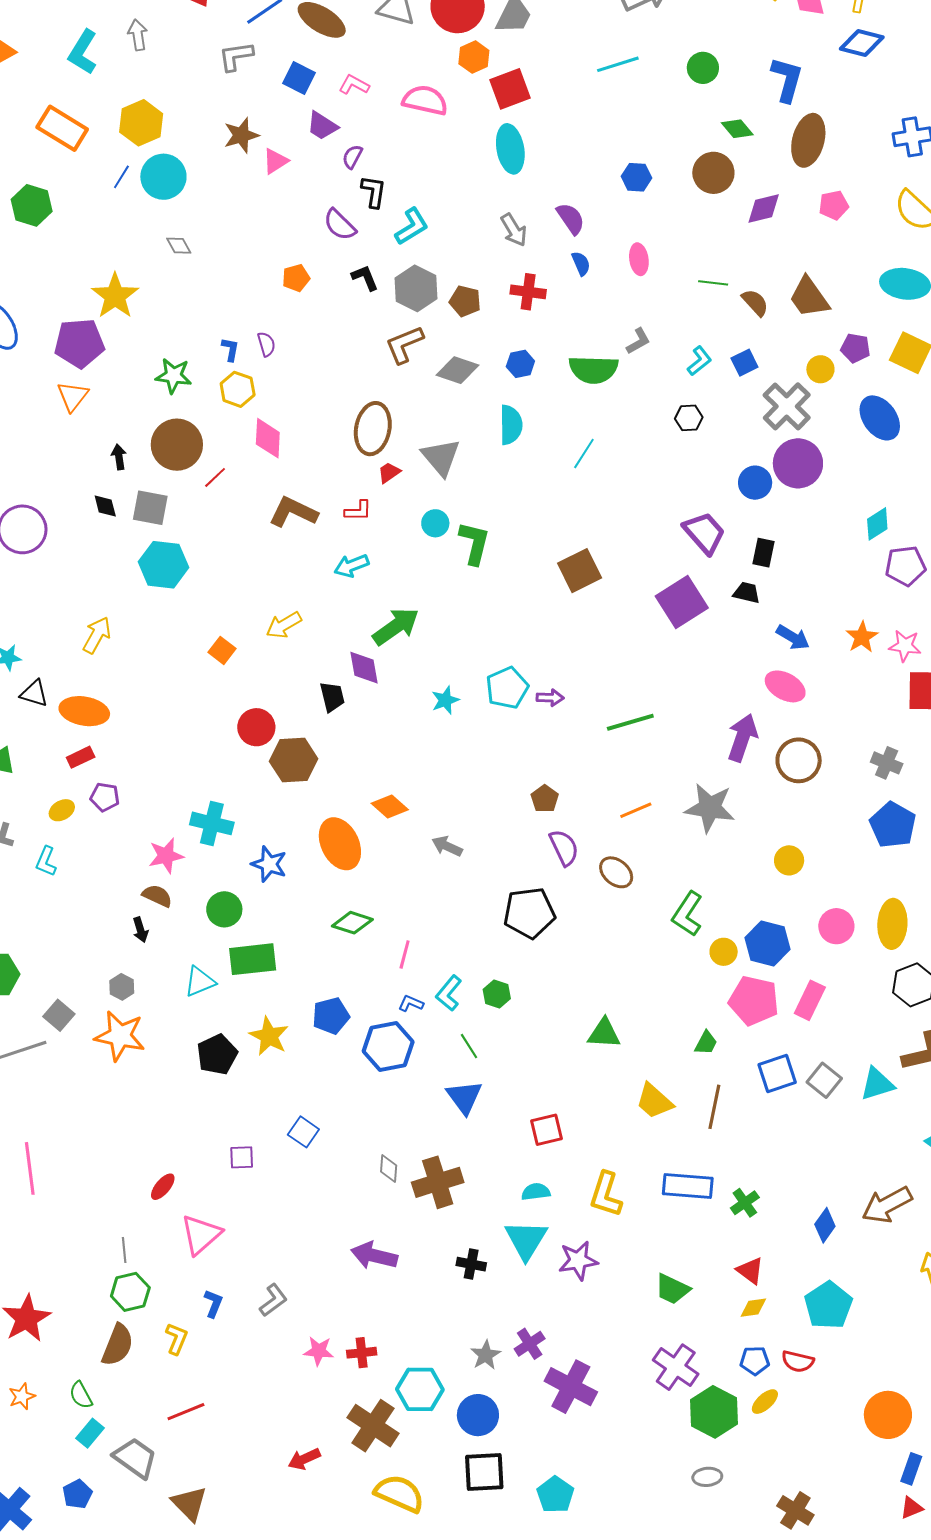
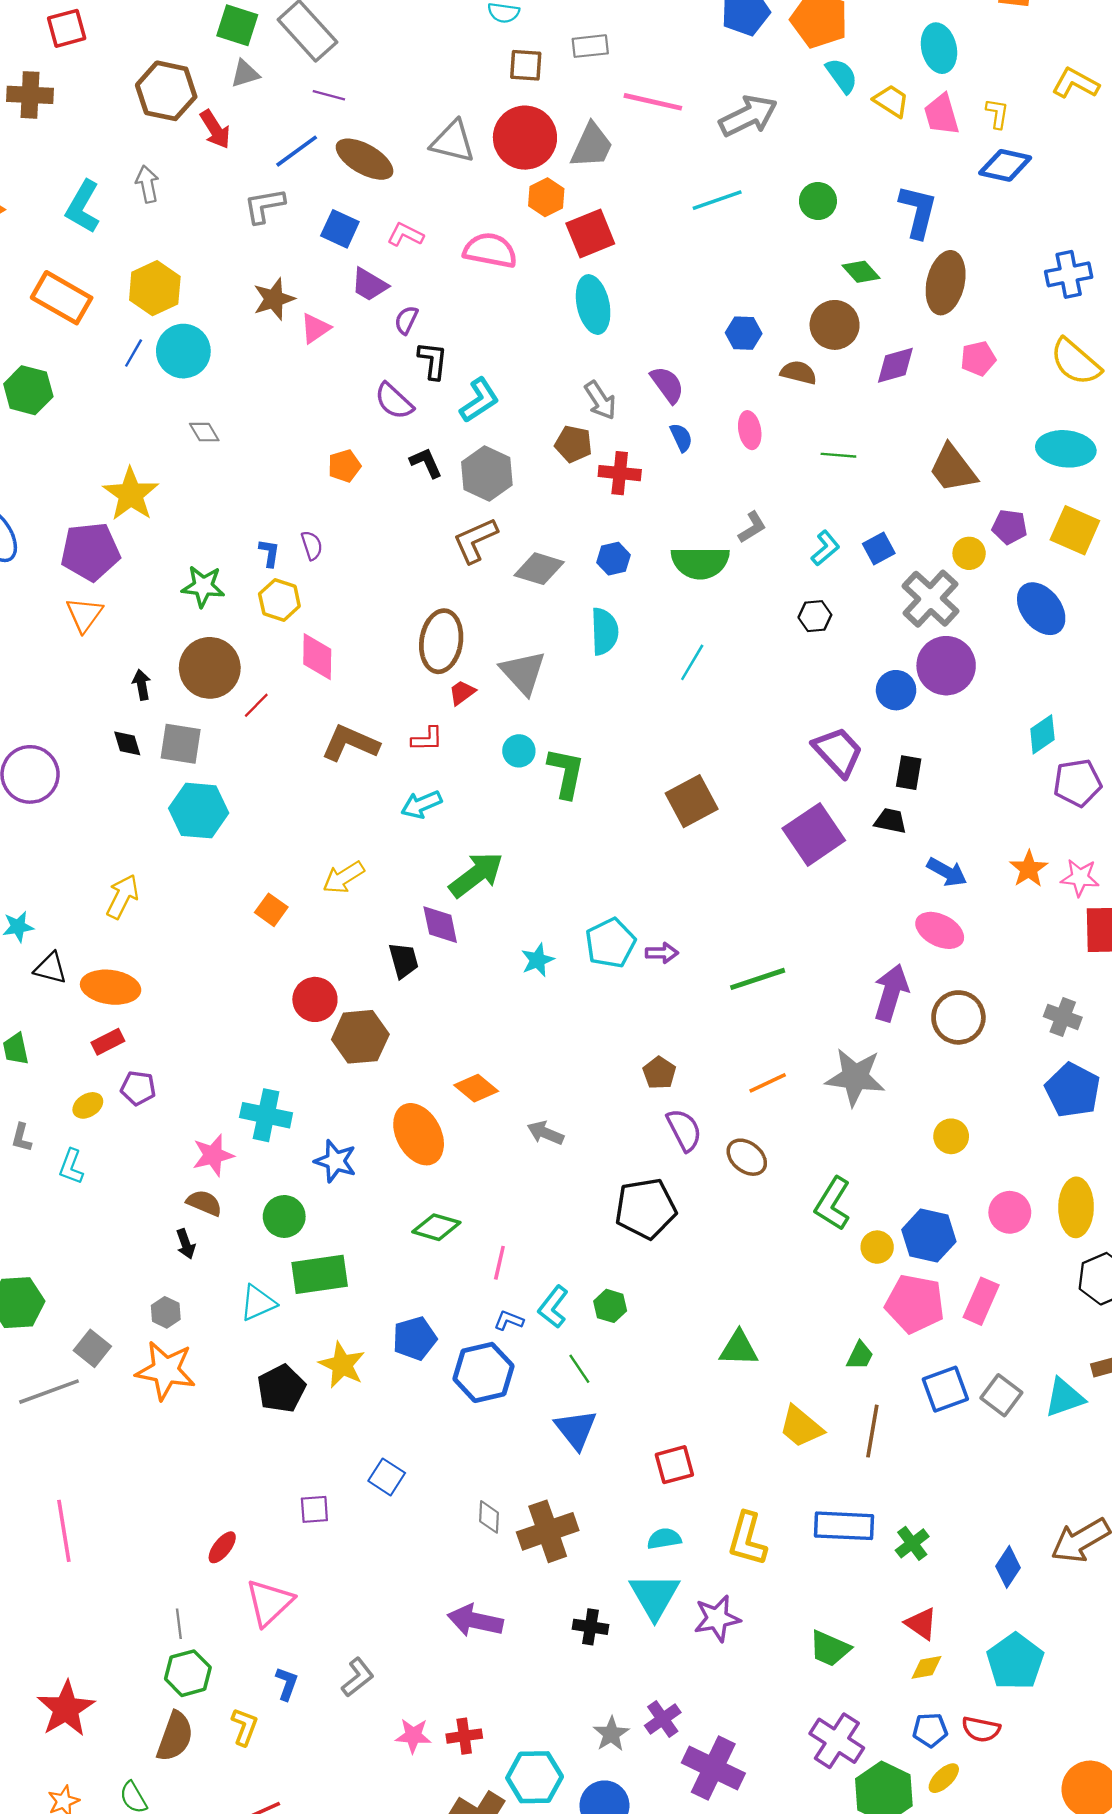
brown pentagon: (465, 301) -> (574, 444), moved
brown semicircle: (755, 303) -> (798, 373), moved, turned -32

